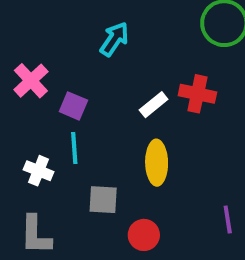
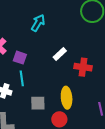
red cross: (197, 94) -> (83, 67), moved
yellow ellipse: (157, 163) -> (67, 98), moved

